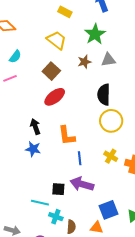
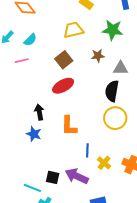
green star: (95, 34) -> (113, 30), turned 30
yellow trapezoid: (56, 40) -> (74, 30), turned -60
gray triangle: (108, 60) -> (121, 68), moved
yellow cross: (111, 156) -> (104, 163), moved
blue line: (80, 158) -> (87, 150), moved

